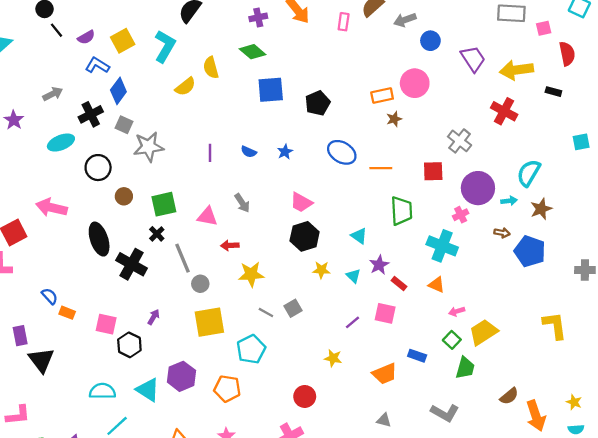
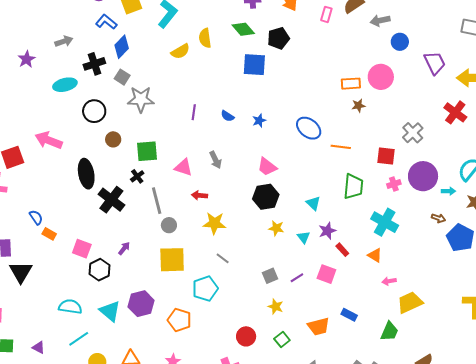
black pentagon: (318, 103) -> (278, 38), moved
pink cross: (461, 215) -> (394, 184), moved
gray square: (293, 308) -> (270, 276), moved
green square: (452, 340) -> (282, 339), moved

